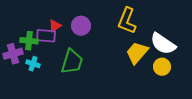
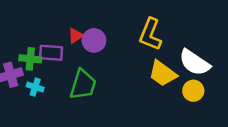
red triangle: (55, 26) -> (76, 36), moved
yellow trapezoid: (137, 53) -> (163, 74), turned -95

